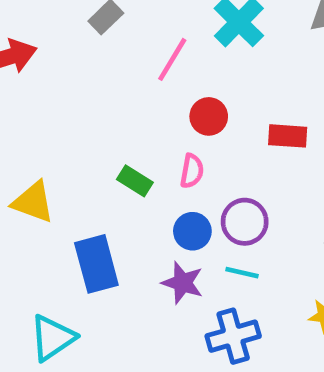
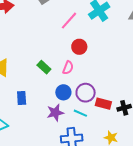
red rectangle: (288, 136) -> (103, 104), moved
blue rectangle: (96, 264) -> (22, 98), size x0.6
purple star: (183, 283) -> (55, 113), turned 30

